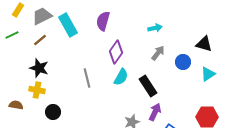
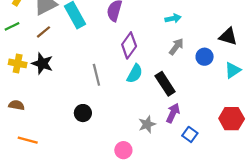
yellow cross: (37, 90) -> (18, 63), moved
black circle: (53, 112) -> (83, 113), moved

